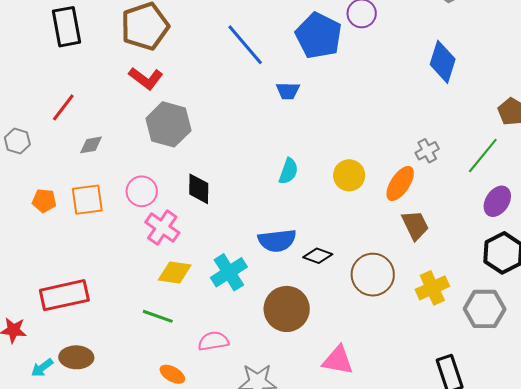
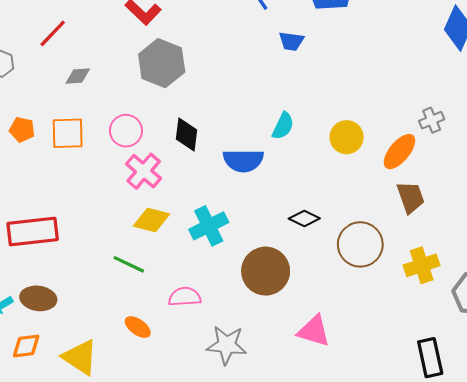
blue semicircle: (277, 241) -> (243, 161), moved

